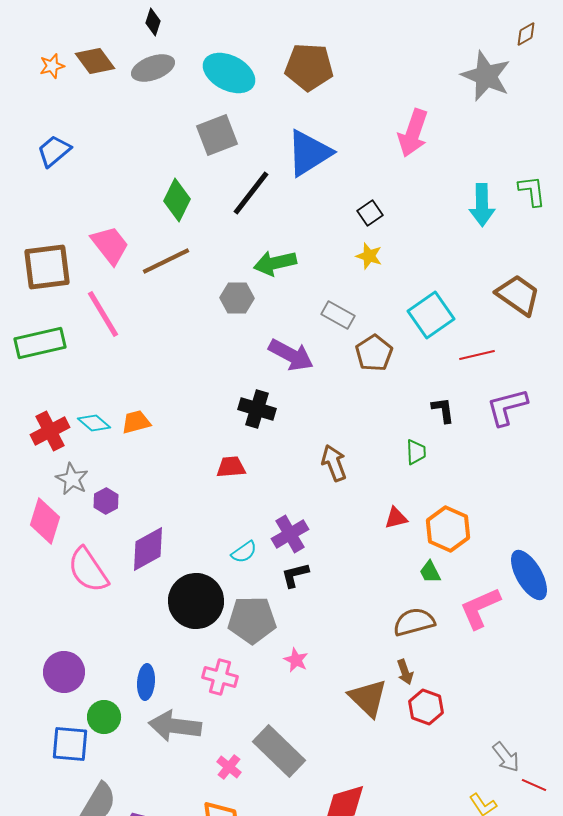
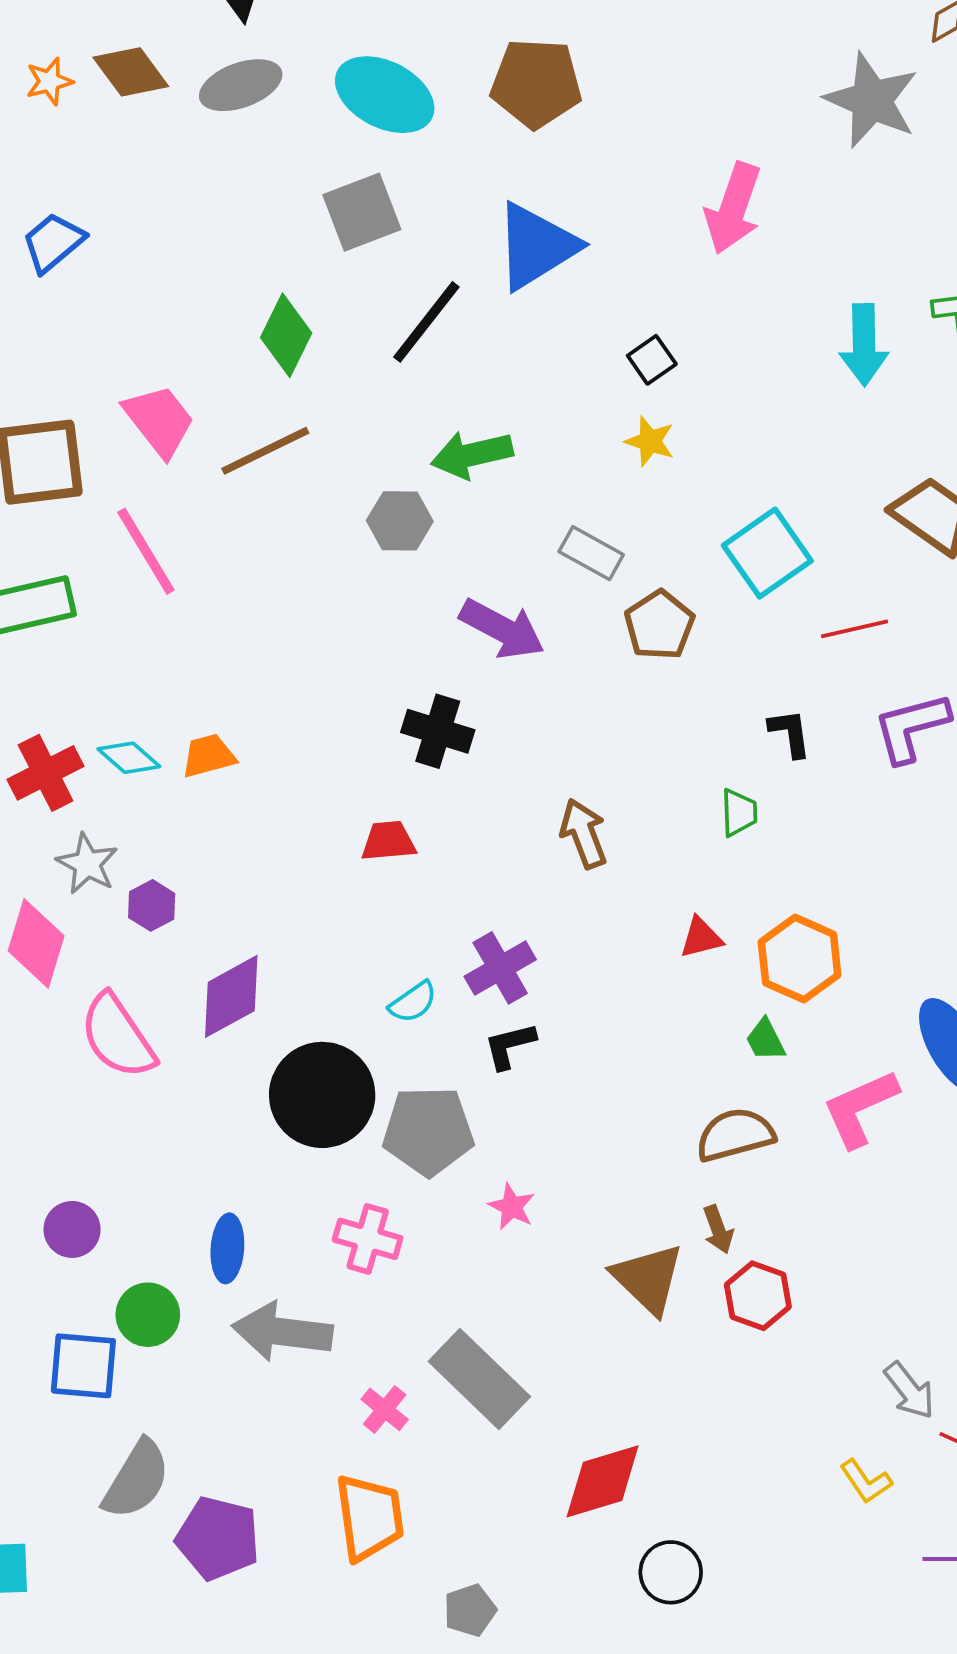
purple circle: (64, 672) -> (72, 1229), size x0.7

